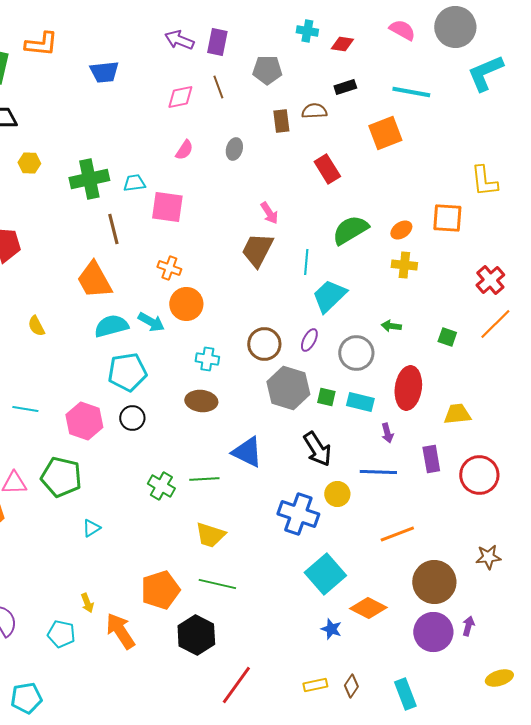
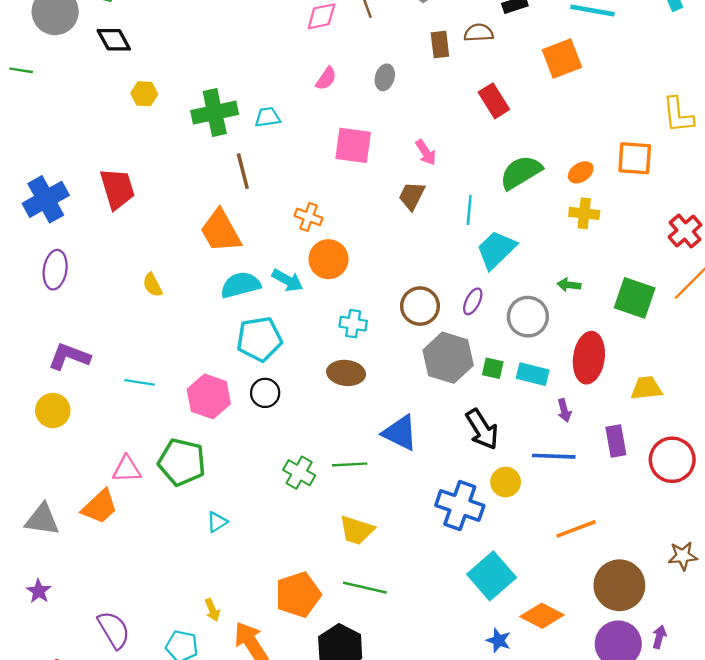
pink square: (167, 207) -> (353, 145), moved
brown trapezoid: (257, 250) -> (412, 196), size x0.7
green square: (447, 337) -> (635, 298), size x1.8

